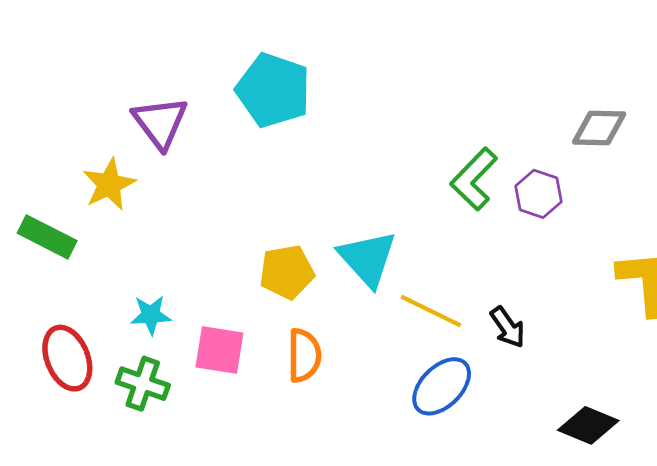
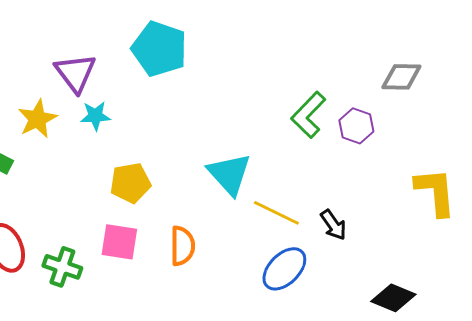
yellow pentagon: (287, 272) -> (130, 183), moved
cyan star: (151, 315) -> (95, 116), moved

